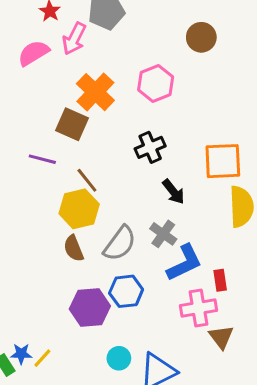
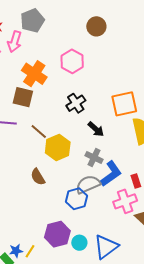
yellow hexagon: (79, 209) -> (58, 147), moved
gray semicircle: (120, 243) -> (88, 184), moved, turned -140
purple hexagon: (90, 307) -> (57, 234), moved

